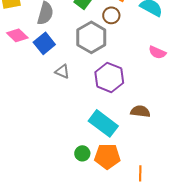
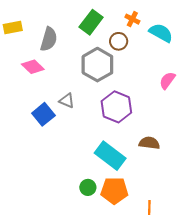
pink diamond: (17, 35) -> (33, 67), moved
blue square: (44, 43) -> (43, 114), moved
pink semicircle: (157, 52) -> (167, 80), turned 102

